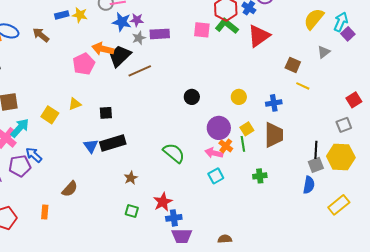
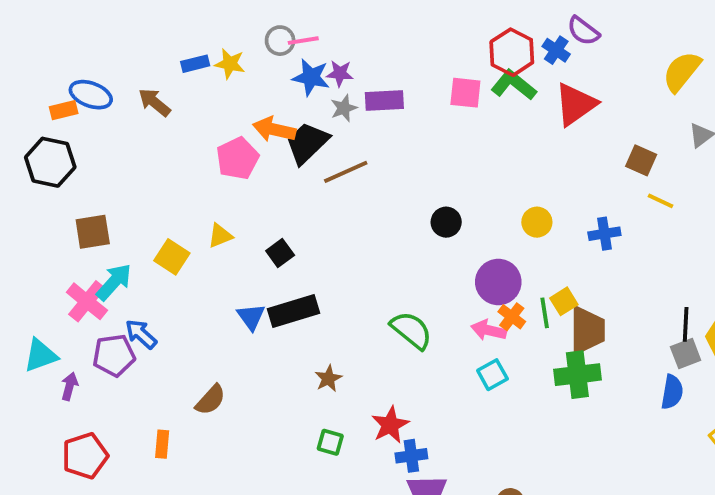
black square: (106, 113) -> (280, 253), turned -32
yellow square: (247, 129) -> (564, 301), moved
brown trapezoid: (274, 135) -> (587, 330), moved
green cross: (260, 176) -> (577, 375), size x1.6

